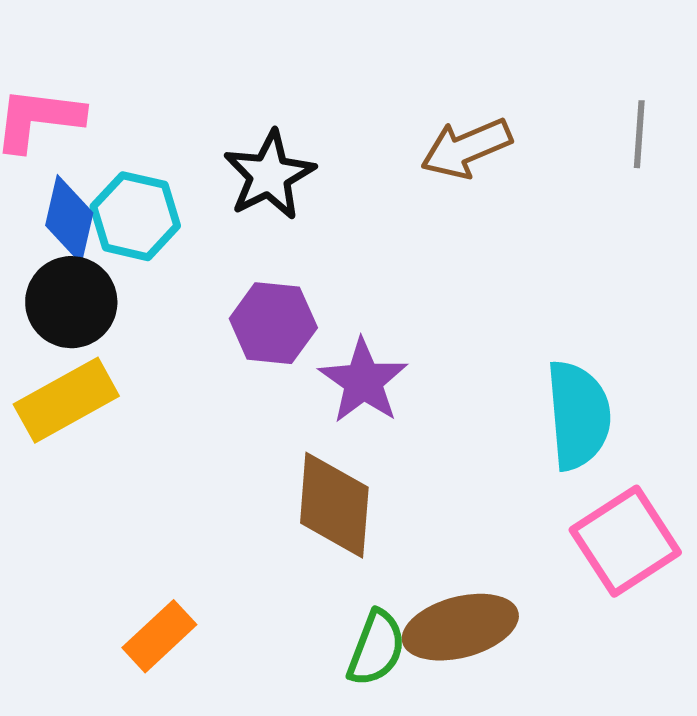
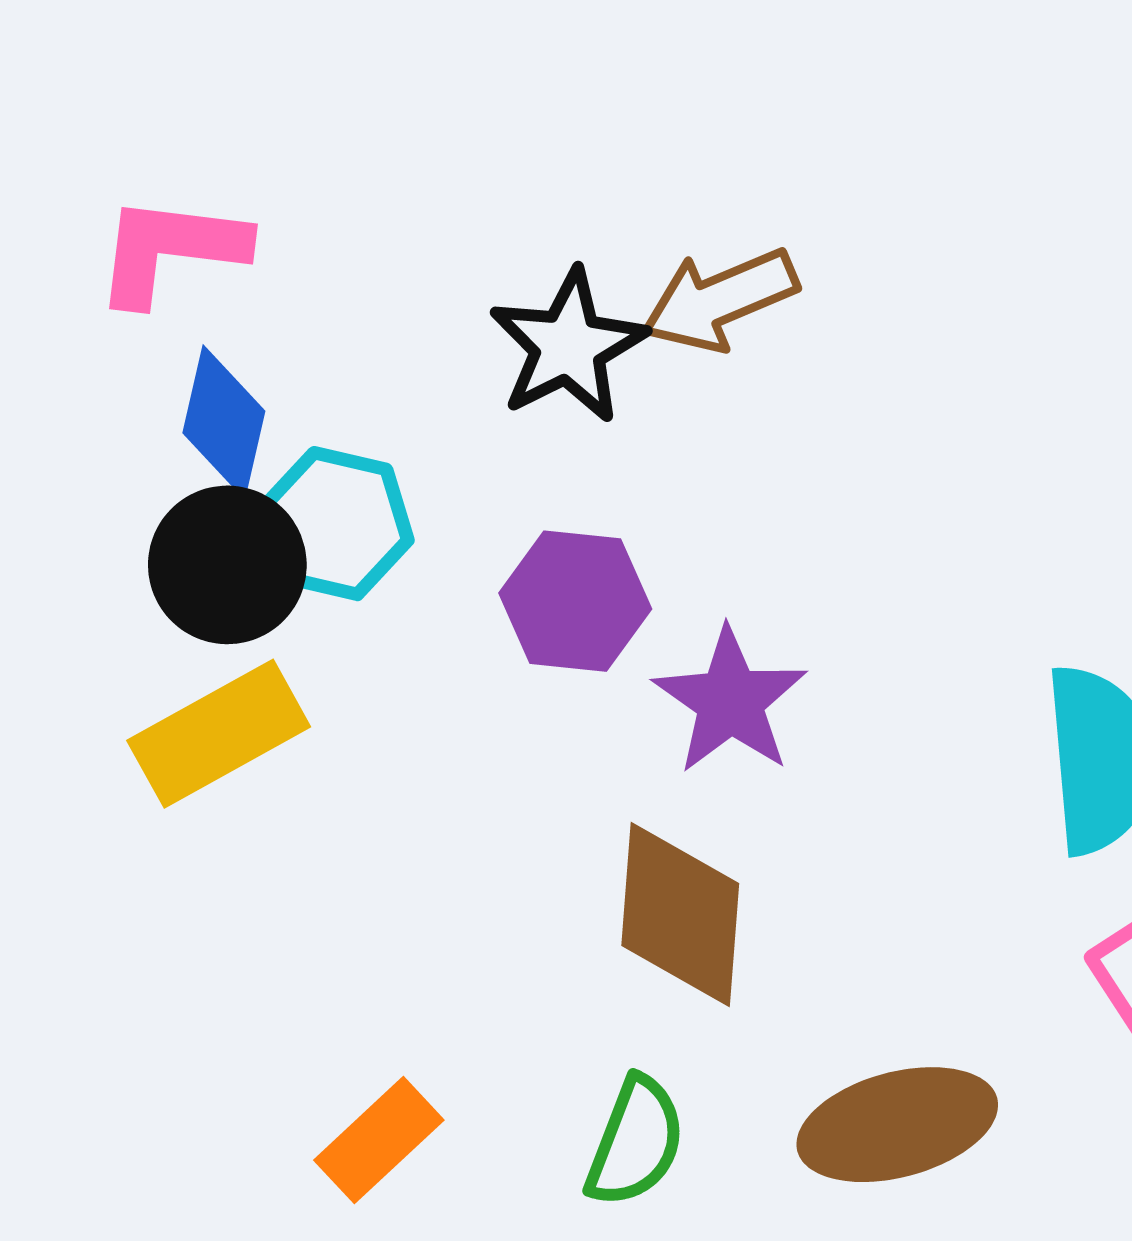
brown arrow: (466, 148) -> (720, 300), moved
cyan hexagon: (135, 216) -> (336, 524), moved
green semicircle: (376, 648) -> (635, 1142), moved

